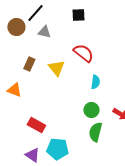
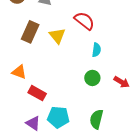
brown rectangle: (29, 64) -> (30, 32), size x1.5
orange triangle: (14, 90) -> (19, 72), moved
green semicircle: (95, 132) -> (96, 119), moved

